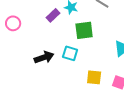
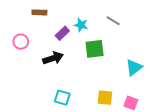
cyan square: (70, 53) -> (62, 98), moved
black arrow: (44, 57) -> (53, 58), moved

